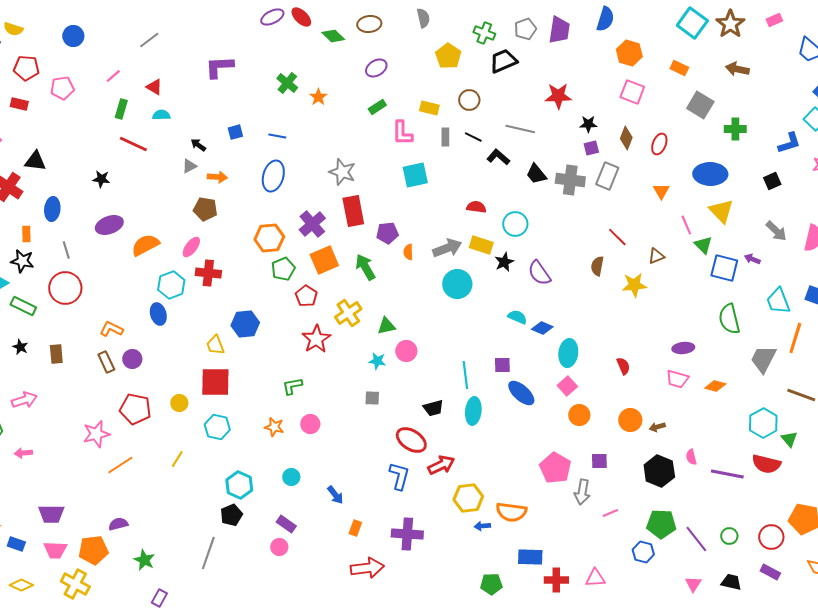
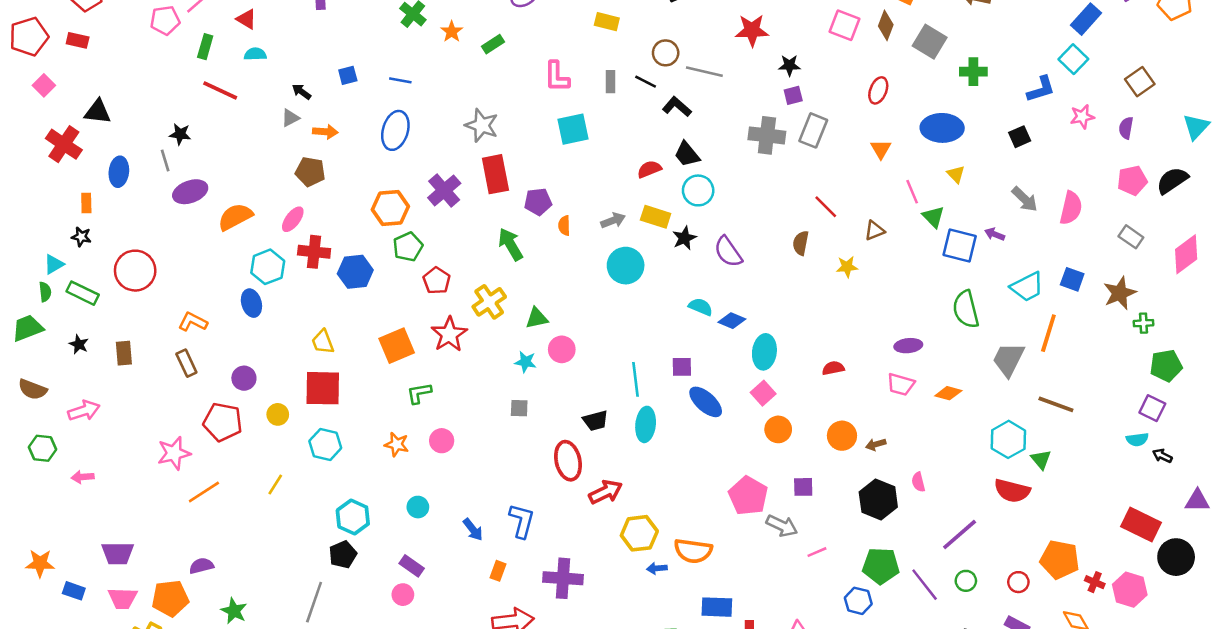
pink pentagon: (62, 88) -> (165, 20), moved
brown circle: (469, 100) -> (666, 53), moved
green rectangle: (377, 107) -> (493, 44), moved
yellow rectangle: (429, 108) -> (607, 22), moved
brown diamond: (626, 138) -> (886, 25), moved
black trapezoid: (536, 174) -> (687, 154), moved
red semicircle: (476, 207) -> (649, 169), turned -30
yellow triangle: (721, 211) -> (956, 174), size x0.6
gray arrow: (447, 248) -> (613, 221), size x0.7
gray line: (66, 250) -> (165, 160), moved
orange square: (324, 260) -> (397, 346), moved
black star: (22, 261) -> (81, 237), size x0.7
yellow star: (634, 285) -> (847, 267), size x0.7
cyan trapezoid: (778, 301) -> (1027, 287), turned -96
blue hexagon: (245, 324) -> (355, 272), moved
purple circle: (132, 359) -> (244, 378), moved
red semicircle: (623, 366) -> (833, 368), turned -78
red ellipse: (411, 440) -> (568, 461), turned 44
purple line: (727, 474) -> (960, 535), moved, turned -52
blue L-shape: (399, 476) -> (522, 521), moved
gray arrow: (582, 492) -> (782, 526), turned -75
red circle: (771, 537) -> (1018, 582), size x0.7

